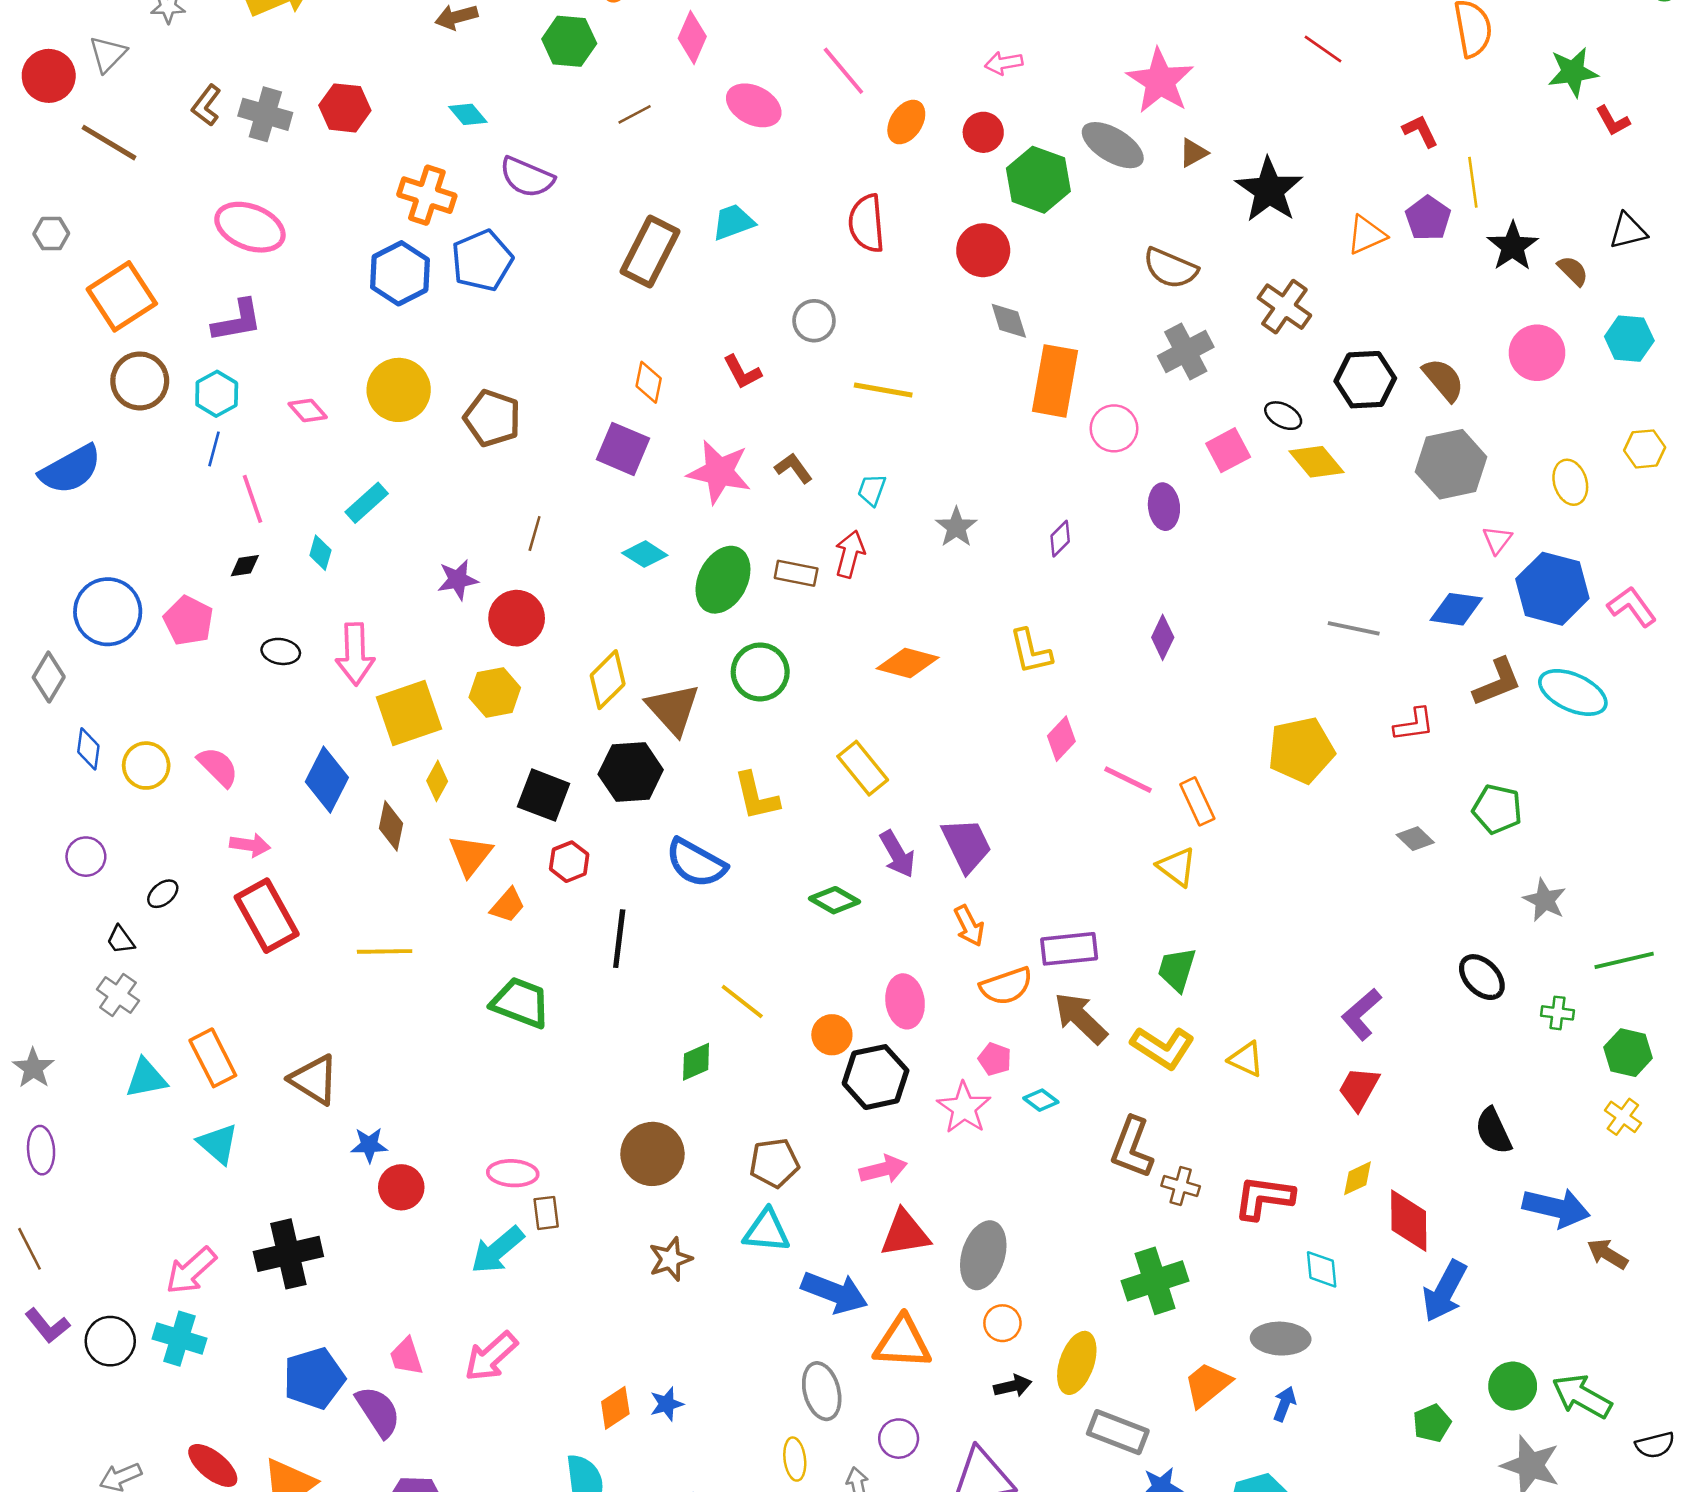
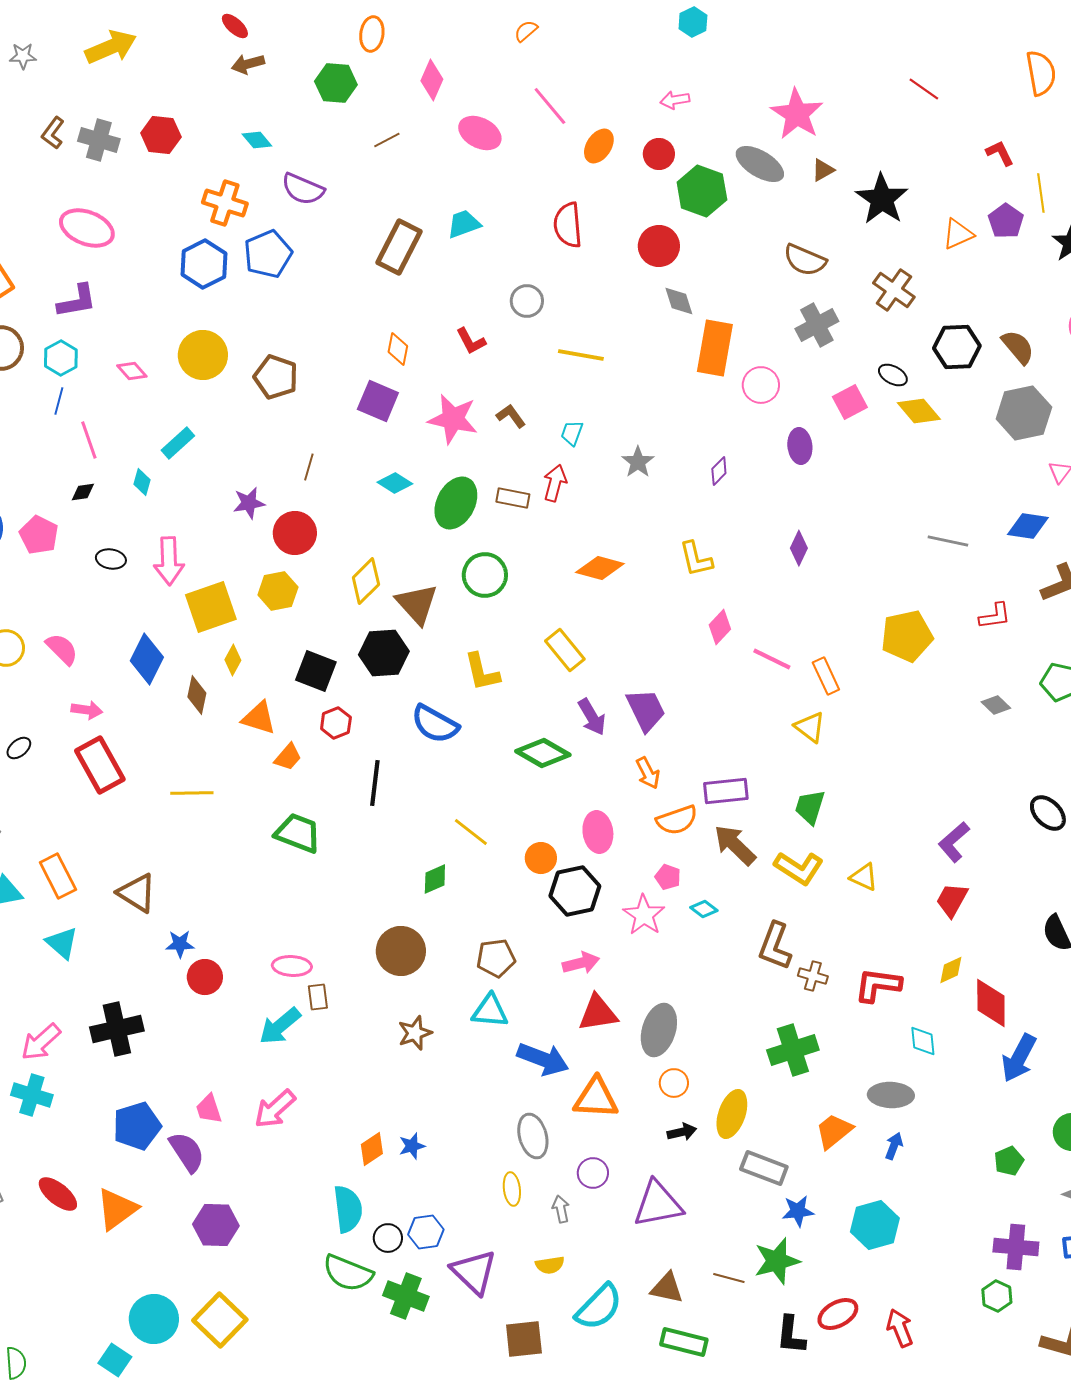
orange triangle: (470, 855) -> (259, 718), turned -51
green diamond: (835, 900) -> (543, 753), size x1.4

